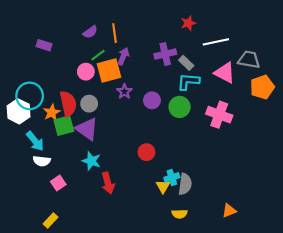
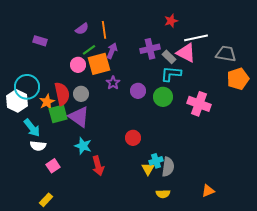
pink triangle: (225, 73) -> (186, 53), moved

